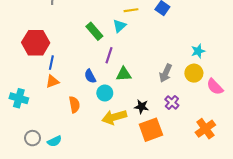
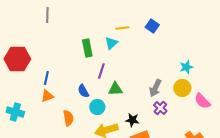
green rectangle: (94, 31) -> (87, 48), turned 30
red hexagon: (36, 43) -> (17, 59), moved
purple cross: (172, 102) -> (160, 108), moved

